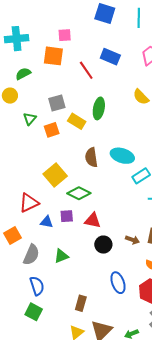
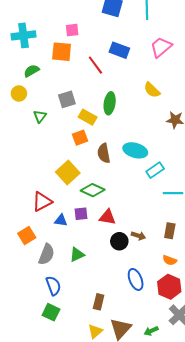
orange square: (52, 130) -> (80, 138), moved
brown arrow: (132, 240) -> (138, 236), moved

